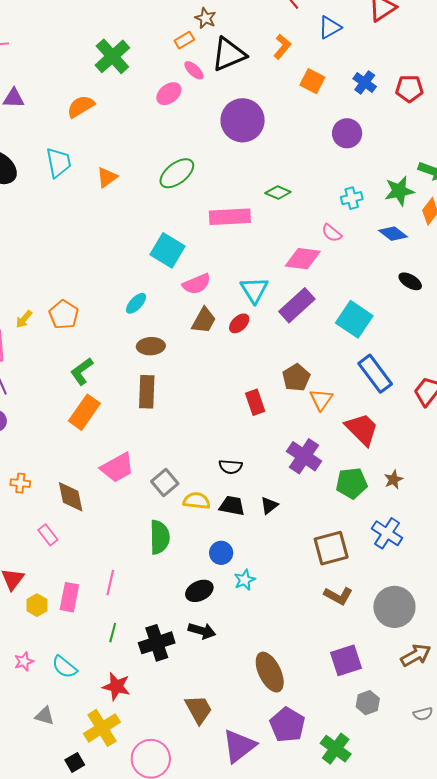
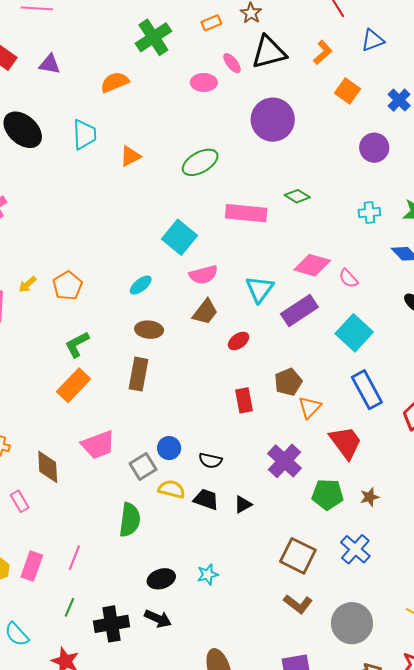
orange rectangle: (184, 40) -> (211, 23), moved
pink ellipse: (169, 94) -> (204, 82), turned 30
pink semicircle: (332, 233) -> (348, 278), moved
red ellipse: (239, 323) -> (239, 341), moved
brown square: (331, 548) -> (298, 556), turned 33
blue circle: (221, 553) -> (169, 448), moved

